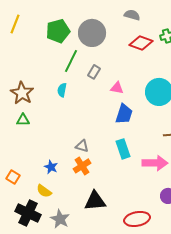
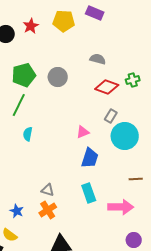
gray circle: (92, 33) -> (58, 77), size x0.7
green line: (71, 61) -> (19, 105), moved
gray rectangle: (94, 72) -> (111, 116), moved
pink triangle: (117, 88) -> (83, 132), turned -32

